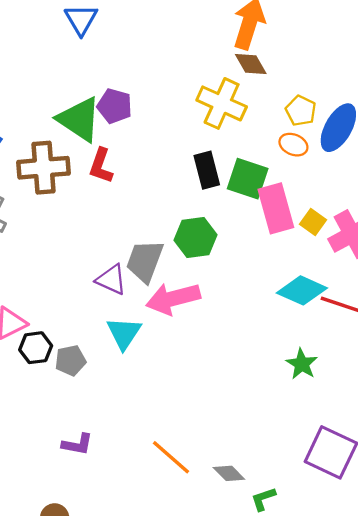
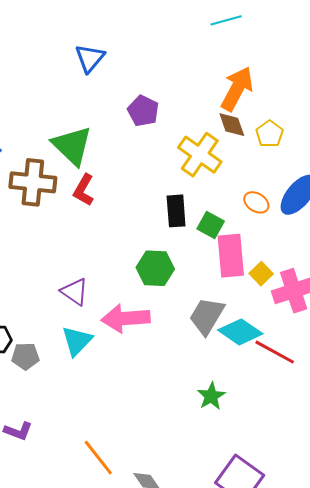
purple pentagon: (115, 106) -> (143, 111), moved
yellow pentagon: (301, 111) -> (270, 134), moved
green square: (248, 179) -> (211, 225), size x0.7
gray trapezoid: (145, 261) -> (207, 316), moved
green star: (302, 364) -> (211, 396), moved

